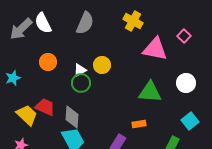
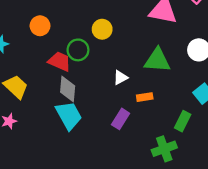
white triangle: (80, 70) -> (121, 78), moved
red trapezoid: (45, 107) -> (60, 61), moved

